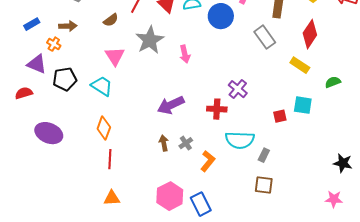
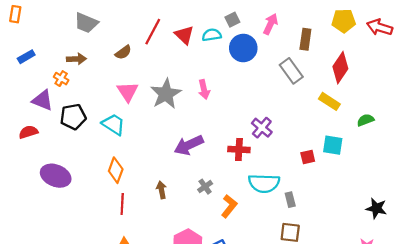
blue rectangle: (32, 24) -> (26, 57), moved
gray star: (150, 40) -> (166, 94), moved
brown arrow: (164, 143) -> (161, 190), moved
gray rectangle: (264, 155) -> (290, 200), turned -40

